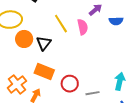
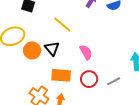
pink semicircle: (83, 27) -> (86, 52), moved

